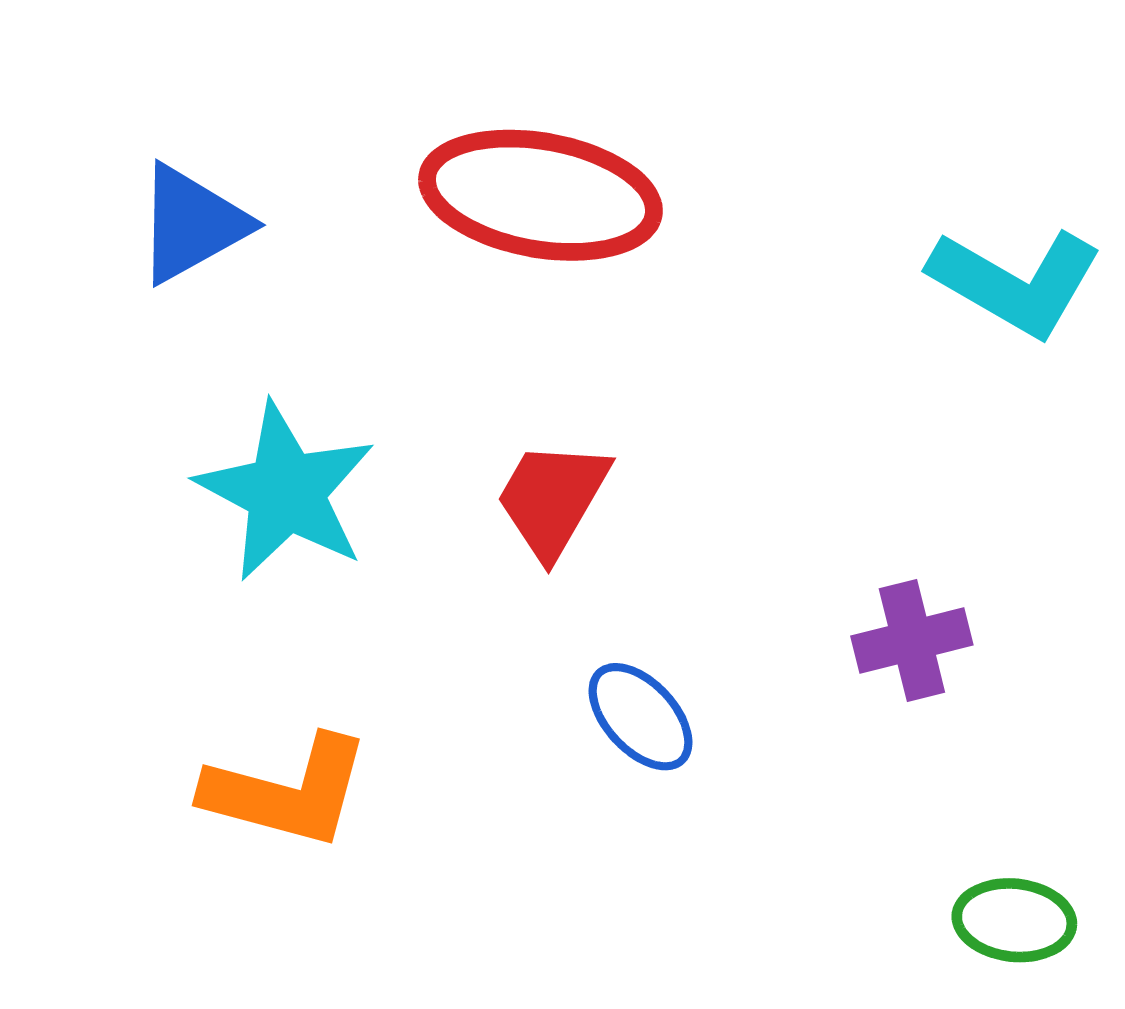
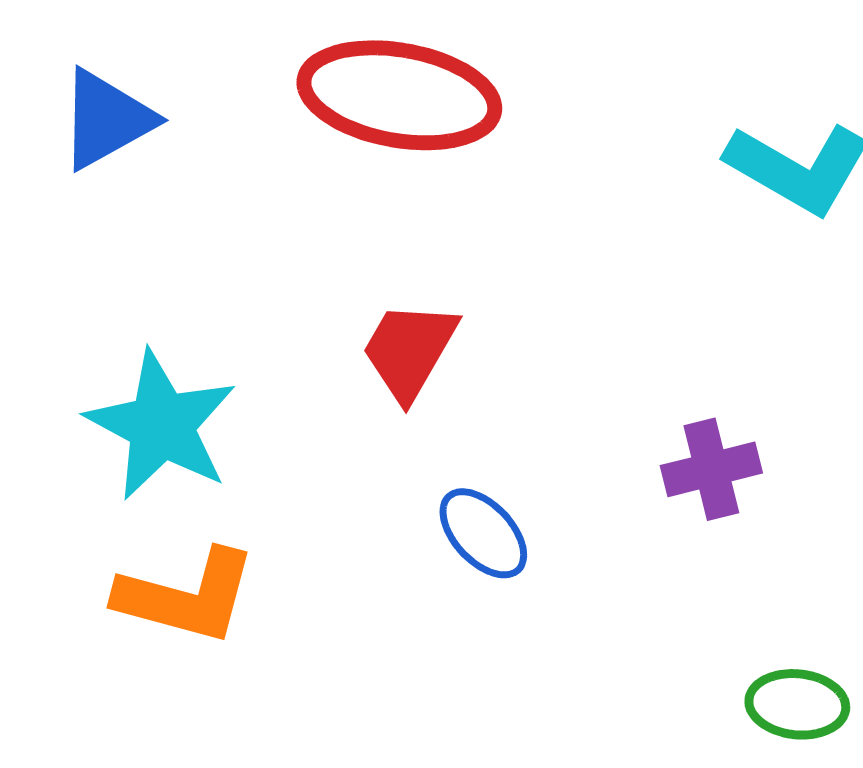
cyan star: (286, 492) -> (161, 425), moved

